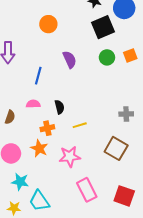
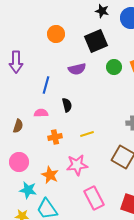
black square: (103, 27) -> (96, 41), moved
purple semicircle: (70, 59) -> (77, 69), turned 102
black semicircle: (59, 107) -> (67, 105), moved
orange star: (39, 148) -> (50, 175), moved

